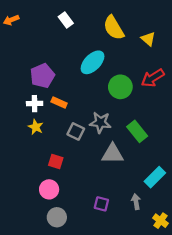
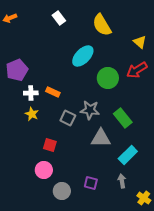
yellow triangle: (148, 39) -> (140, 42), moved
purple pentagon: (42, 76) -> (17, 70), moved
cyan rectangle: (155, 177) -> (128, 155), moved
gray circle: (57, 217) -> (62, 191), moved

